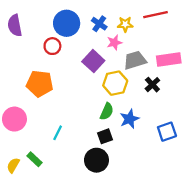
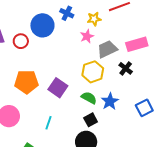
blue cross: (99, 24) -> (67, 13), moved
red circle: (52, 46) -> (21, 41), moved
purple square: (93, 61) -> (58, 88), moved
green semicircle: (107, 111) -> (89, 98), turned -77

